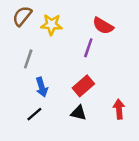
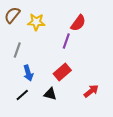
red semicircle: (103, 26) -> (78, 23), turned -84
red arrow: (119, 109) -> (91, 91), turned 56
black triangle: (78, 113) -> (50, 94), moved

